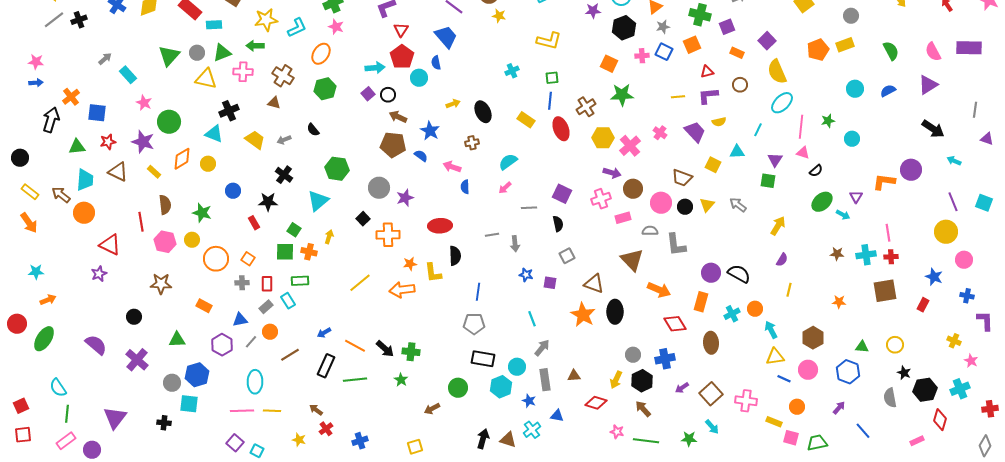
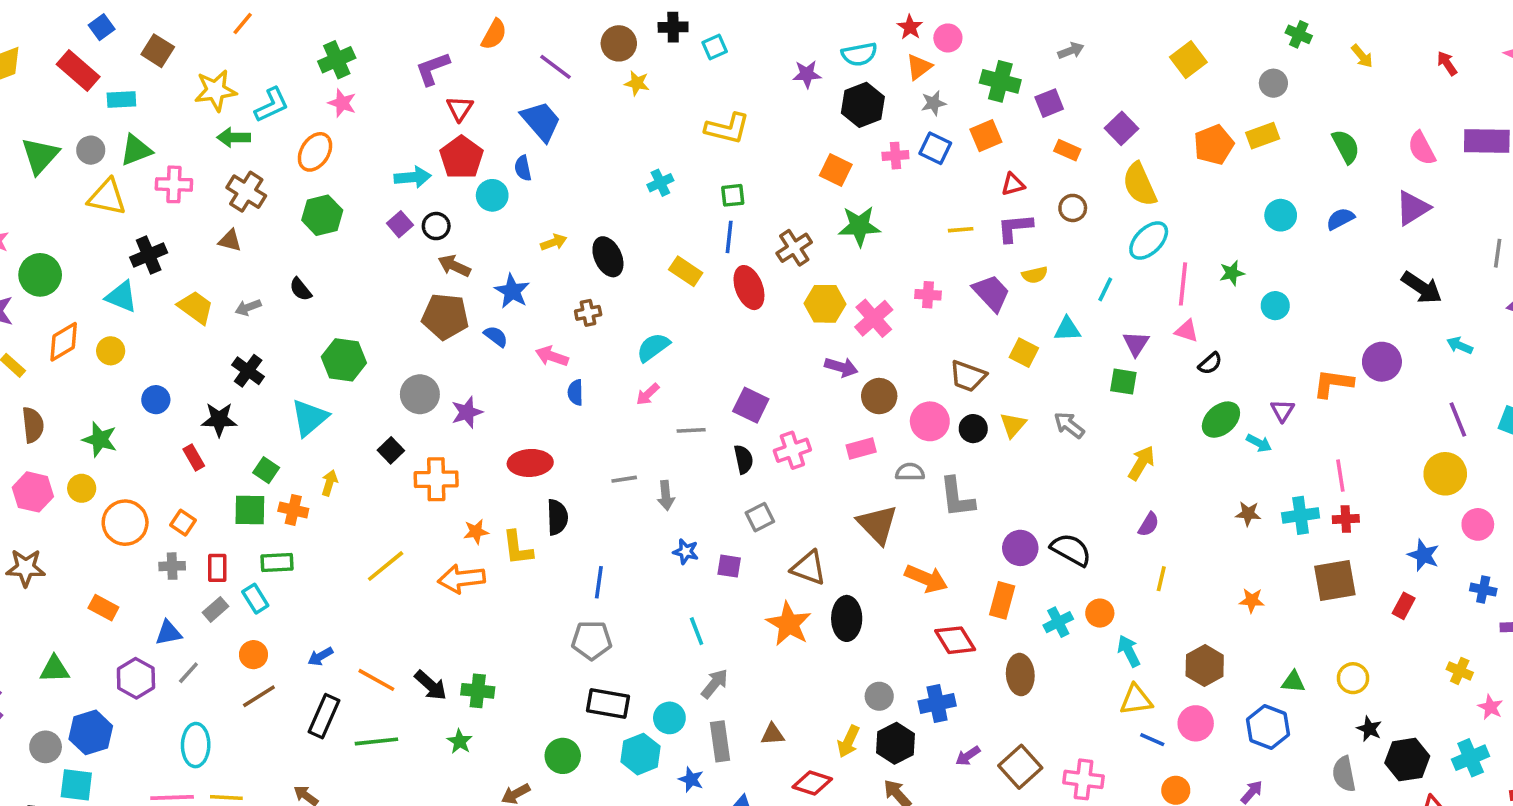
green arrow: (255, 46) -> (234, 137), moved
pink cross: (660, 133) -> (928, 295), turned -32
pink cross: (601, 199) -> (792, 450), moved
orange circle: (270, 332) -> (253, 655), moved

